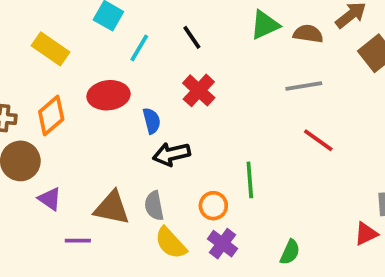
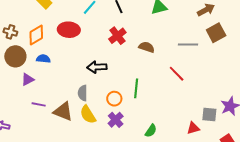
brown semicircle: (308, 34) -> (147, 47), moved
gray line: (304, 86) -> (188, 44), moved
blue semicircle: (152, 121) -> (43, 59), moved, turned -80
purple triangle: (50, 199) -> (28, 79), turned 48
brown triangle: (112, 208) -> (63, 111), moved

